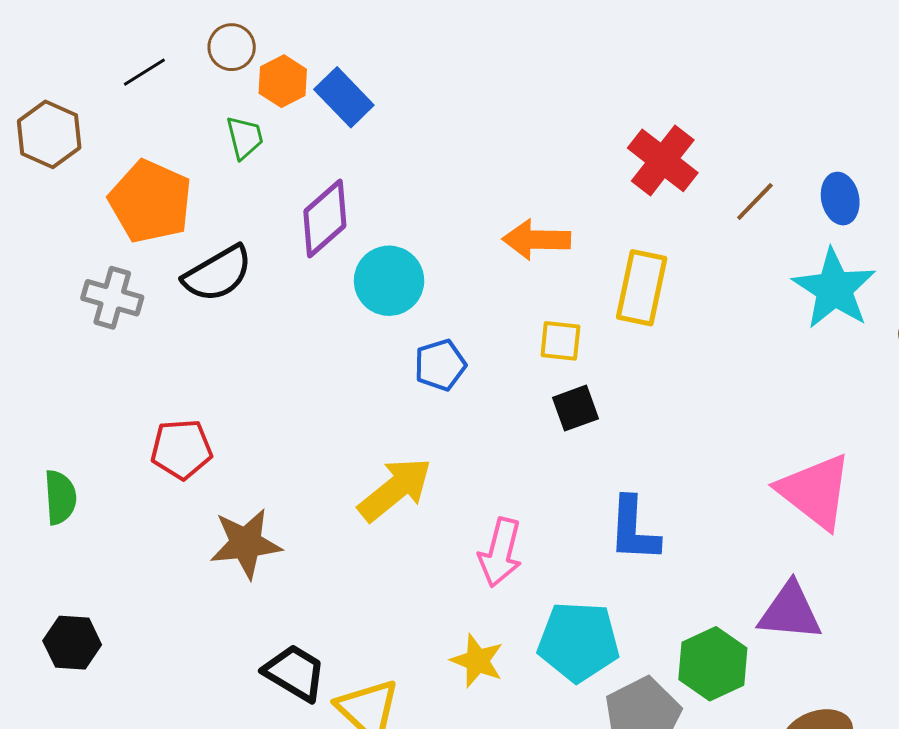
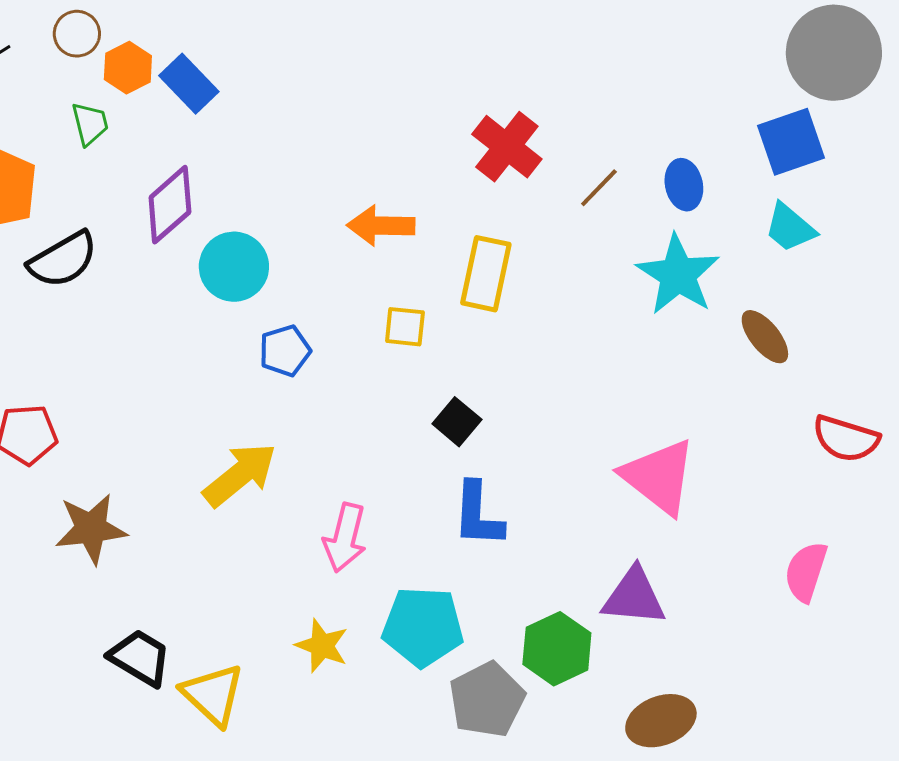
black square: (575, 408) -> (457, 422), moved, turned -30

